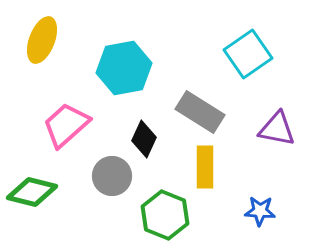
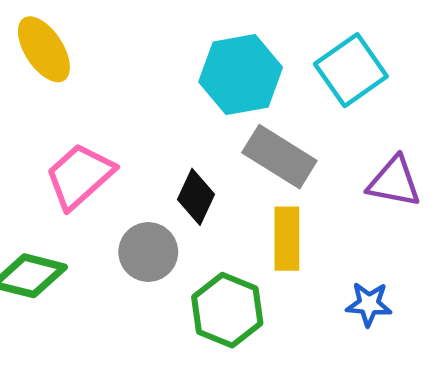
yellow ellipse: (42, 40) -> (44, 49), turned -54
cyan hexagon: (124, 68) -> (241, 75), moved

